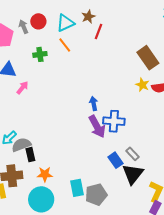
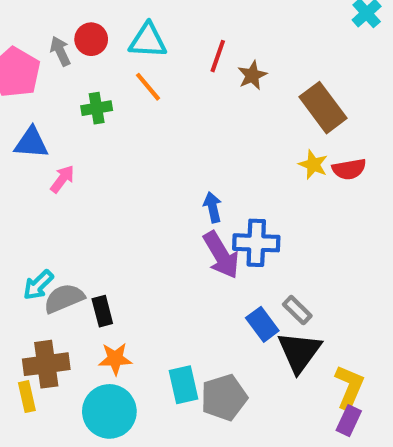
brown star: (88, 17) -> (252, 75), moved
cyan triangle: (65, 23) -> (148, 41), turned 30
black rectangle: (30, 155) -> (102, 311), moved

